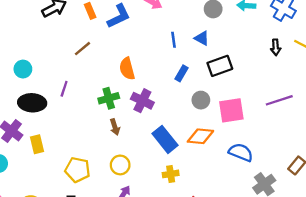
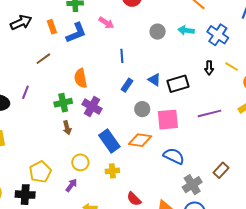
blue triangle: (202, 38) -> (154, 80), moved
black rectangle: (220, 66) -> (178, 84), moved
yellow circle: (120, 165) -> (80, 162), moved
yellow pentagon: (77, 170) -> (40, 172), moved, turned 30

